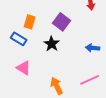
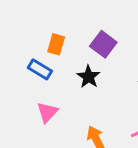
pink triangle: (24, 68) -> (47, 112), turned 42

